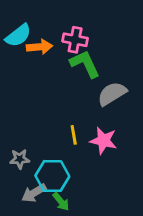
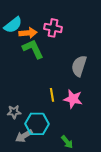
green L-shape: (85, 64) -> (33, 49), moved
gray semicircle: (112, 94) -> (79, 66), turned -40
green arrow: (61, 202) -> (67, 142), moved

